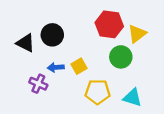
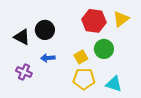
yellow triangle: (137, 34) -> (121, 19), moved
yellow square: (79, 66) -> (81, 57), moved
purple cross: (38, 84) -> (24, 72), moved

